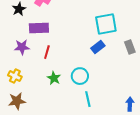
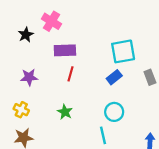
purple rectangle: (39, 28) -> (65, 50), moved
red line: (47, 52) -> (71, 74), moved
cyan circle: (80, 76) -> (114, 112), moved

